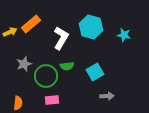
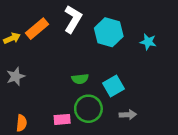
white L-shape: (61, 38) -> (73, 19), moved
gray star: (24, 64) -> (16, 76), moved
green circle: (46, 76) -> (88, 109), moved

